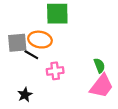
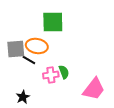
green semicircle: (99, 65) -> (64, 72), moved

